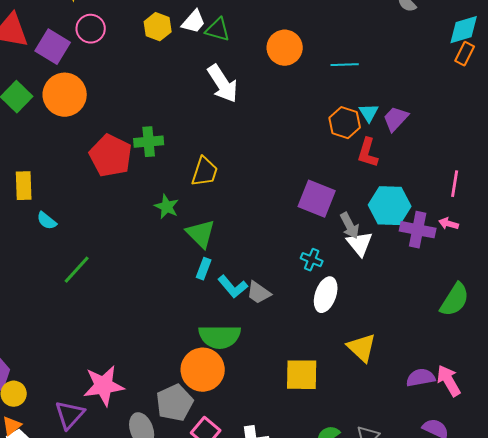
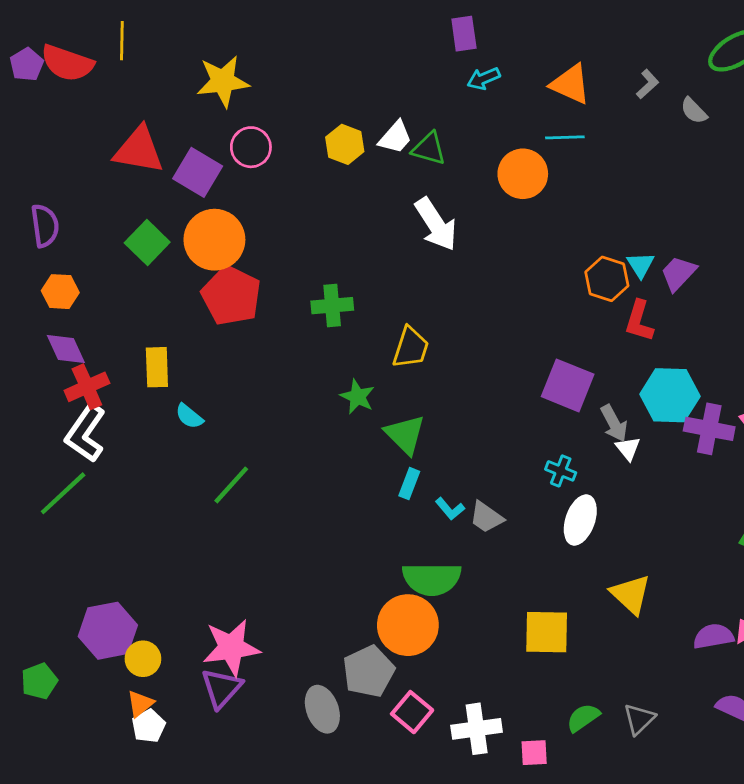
cyan line: (345, 65) -> (565, 137), moved
red pentagon: (111, 156) -> (231, 296), moved
white triangle: (360, 244) -> (628, 449), size x0.7
cyan L-shape: (233, 287) -> (450, 509), size x0.7
pink star: (104, 386) -> (231, 648), moved

